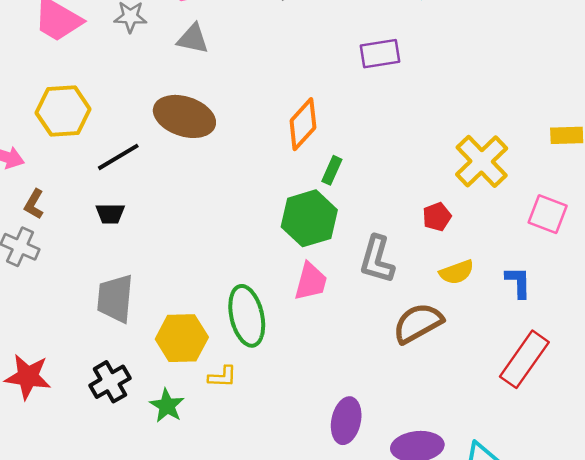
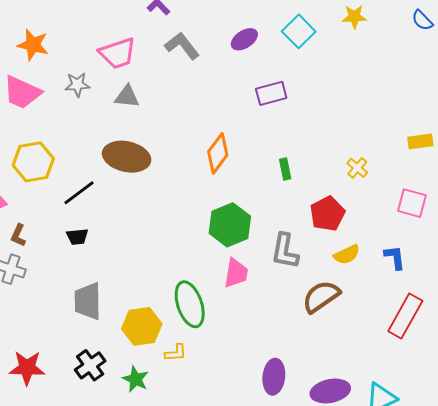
yellow cross: (482, 161) -> (357, 168), size x0.5
green rectangle: (332, 170) -> (285, 169), moved, turned -30
red pentagon: (437, 217) -> (327, 214), size x1.6

